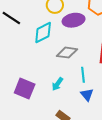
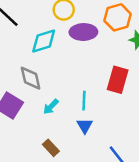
gray diamond: (67, 53) -> (31, 78), moved, turned 60

